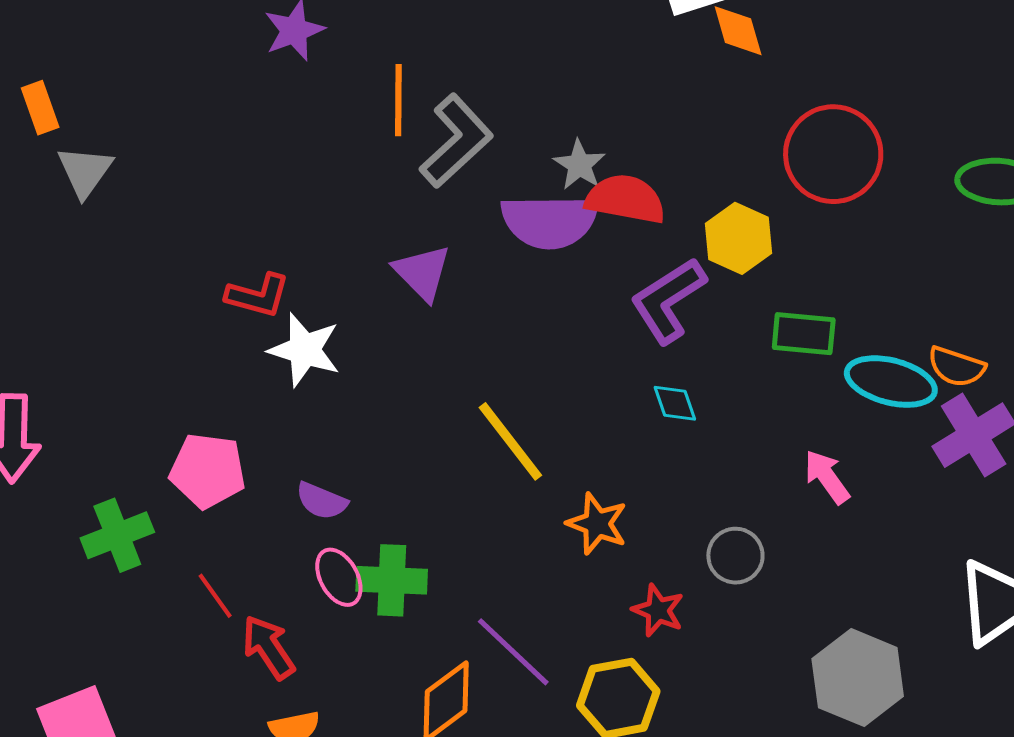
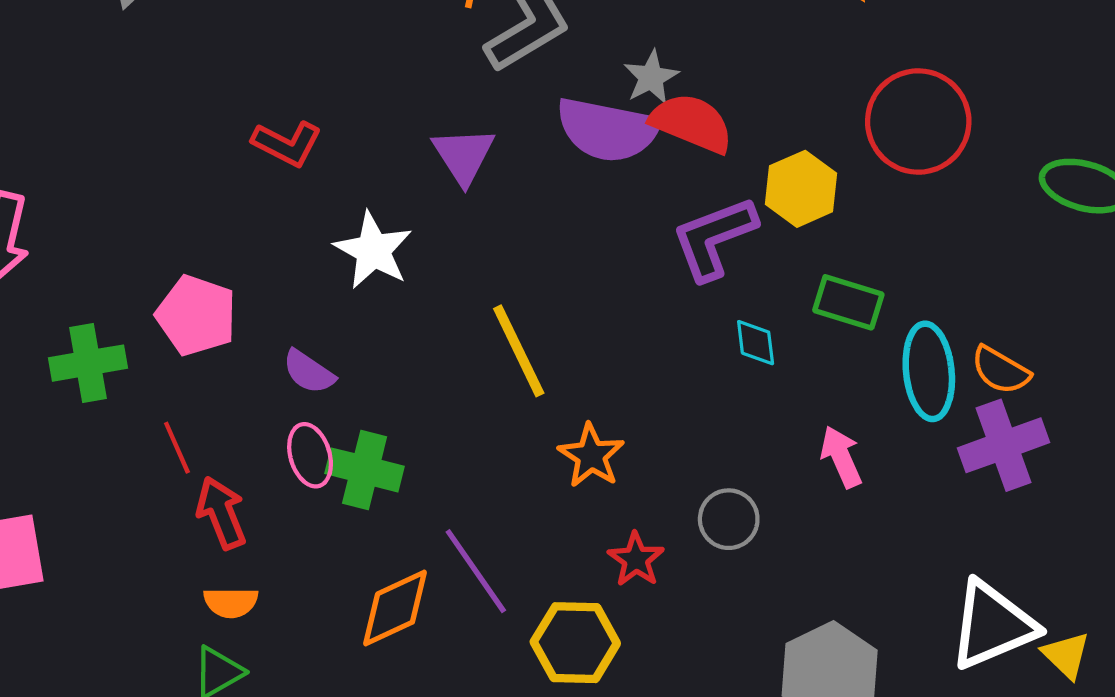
white star: (304, 350) -> (373, 250), moved
cyan ellipse: (891, 382) -> (929, 371), turned 58
cyan diamond: (675, 403) -> (756, 343), moved

